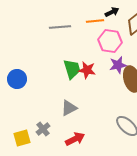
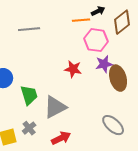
gray line: (60, 27) -> (29, 29), moved
green trapezoid: (72, 69) -> (29, 95), moved
gray triangle: (69, 108) -> (55, 107), size x1.4

